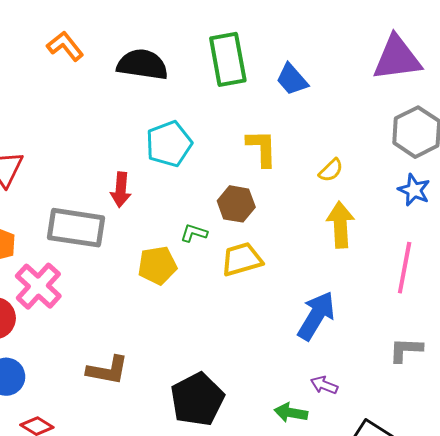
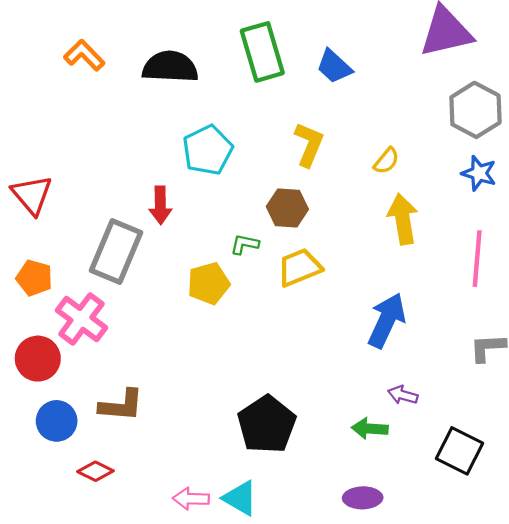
yellow L-shape: (262, 148) -> (309, 144), turned 30
gray rectangle: (76, 228) -> (116, 251), turned -70
brown L-shape: (108, 370) -> (121, 405), moved

